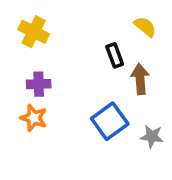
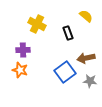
yellow cross: (34, 32) -> (37, 24), moved
brown arrow: (140, 79) -> (86, 58), moved, turned -96

